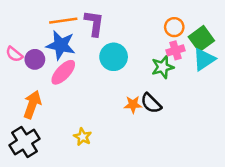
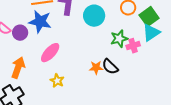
pink cross: (176, 50) -> (133, 46), moved
cyan circle: (114, 57) -> (94, 16), moved
pink ellipse: (63, 72) -> (50, 53), moved
yellow star: (83, 137) -> (57, 81), moved

